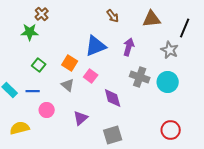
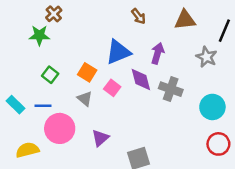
cyan circle: (168, 82) -> (212, 107), moved
purple diamond: (113, 98) -> (141, 80), moved
pink circle: (47, 110) -> (60, 128), size x1.6
red circle: (171, 130) -> (218, 144), moved

